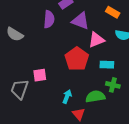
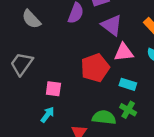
pink square: (40, 75) -> (53, 89), moved
gray trapezoid: (20, 89) -> (22, 64), moved
cyan arrow: (67, 97) -> (47, 115), moved

